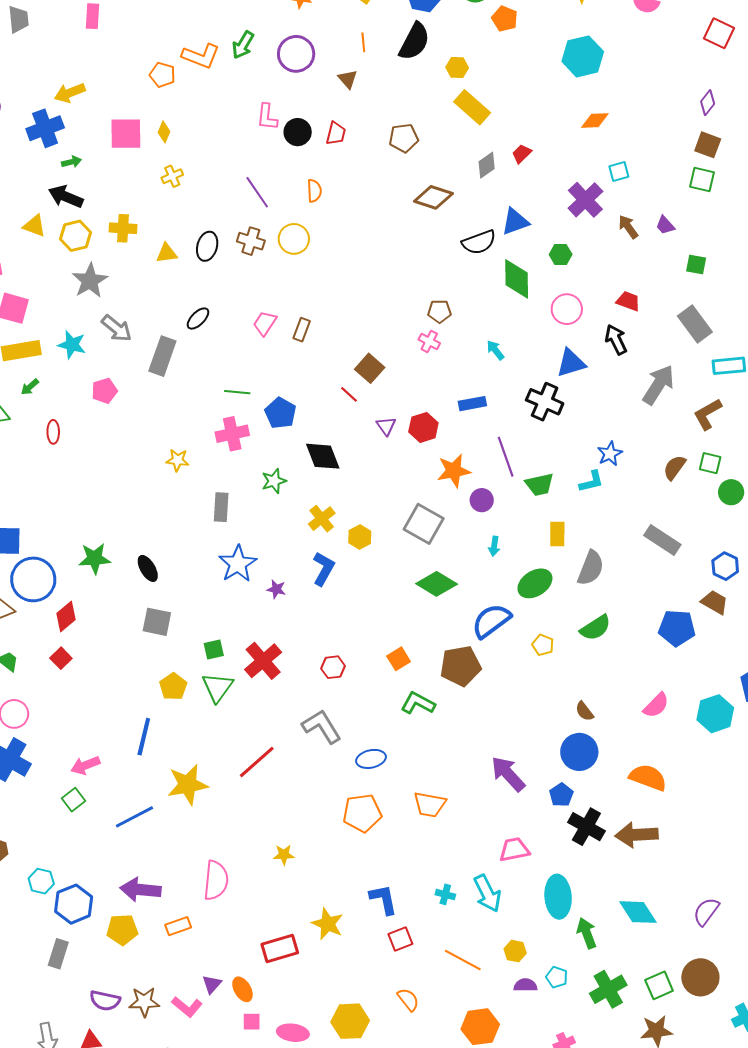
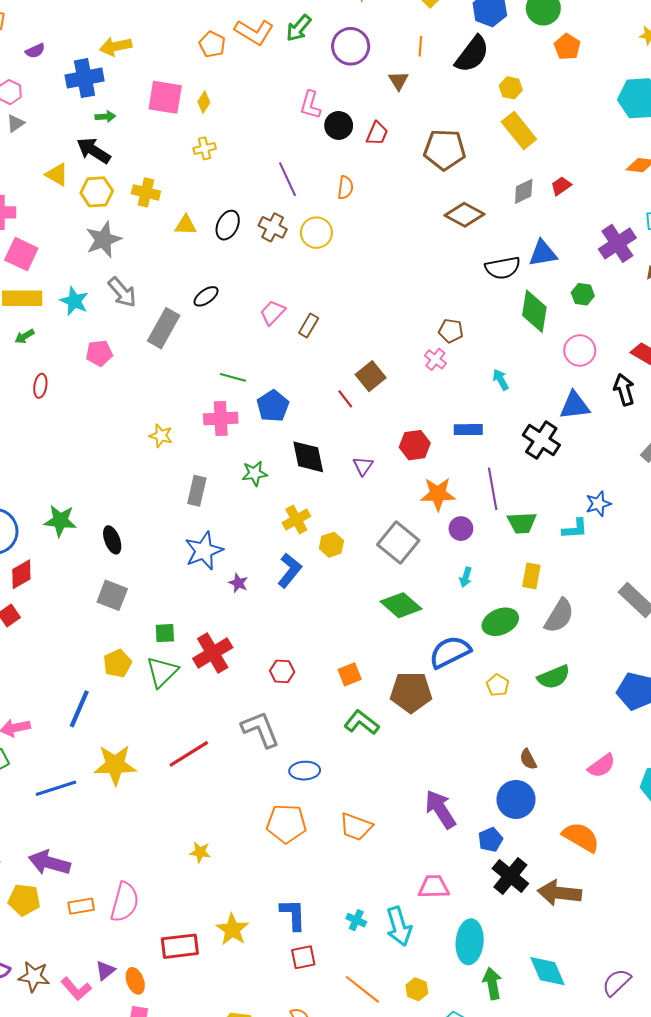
brown pentagon: (404, 138) -> (445, 150), size x1.4
purple triangle: (386, 426) -> (363, 466), moved
pink semicircle: (216, 880) -> (125, 902), moved

